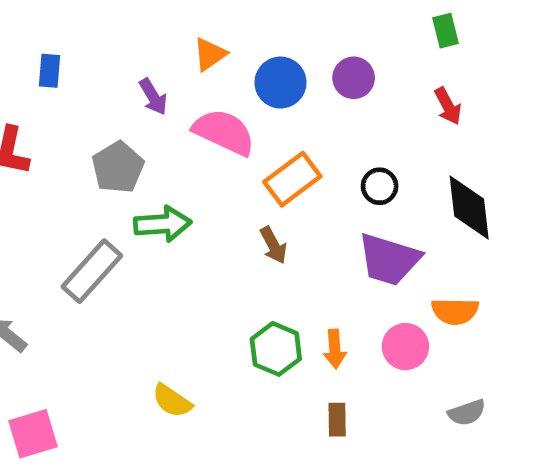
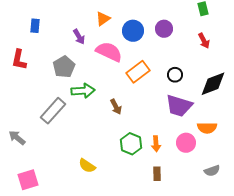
black diamond: (469, 207) -> (213, 84), turned 76
brown arrow: (273, 245) -> (116, 107), moved

